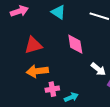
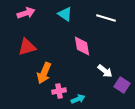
red triangle: (33, 45) -> (27, 47), moved
orange arrow: (37, 71) -> (44, 73), turned -60

